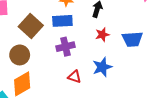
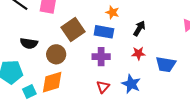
blue star: (102, 67) -> (131, 84), turned 30
red triangle: (74, 77) -> (103, 87), turned 40

